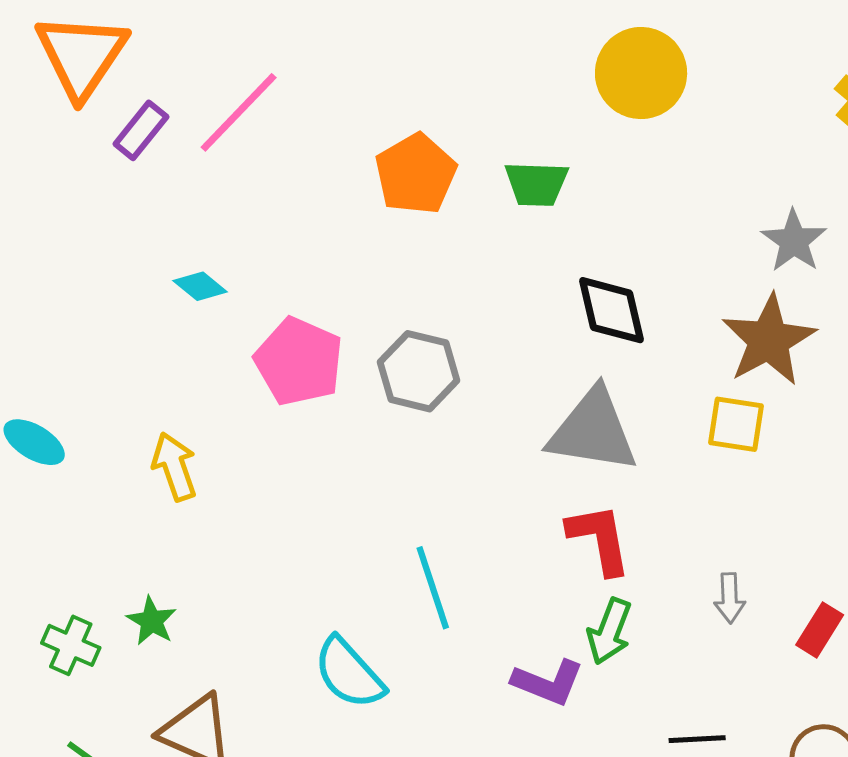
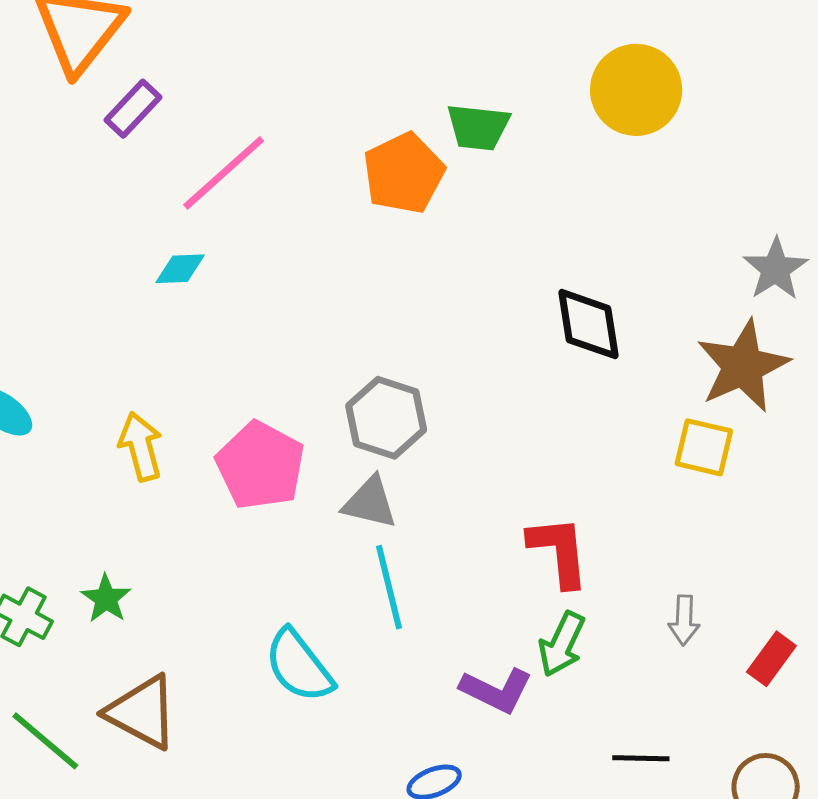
pink line: (239, 112) -> (224, 173), moved
green trapezoid: (536, 184) -> (478, 127), moved
cyan diamond: (200, 286) -> (180, 269), turned -46
pink pentagon: (299, 361) -> (260, 465), moved
gray hexagon: (419, 371) -> (386, 418), moved
gray triangle: (593, 431) -> (370, 503), moved, size x0.6

